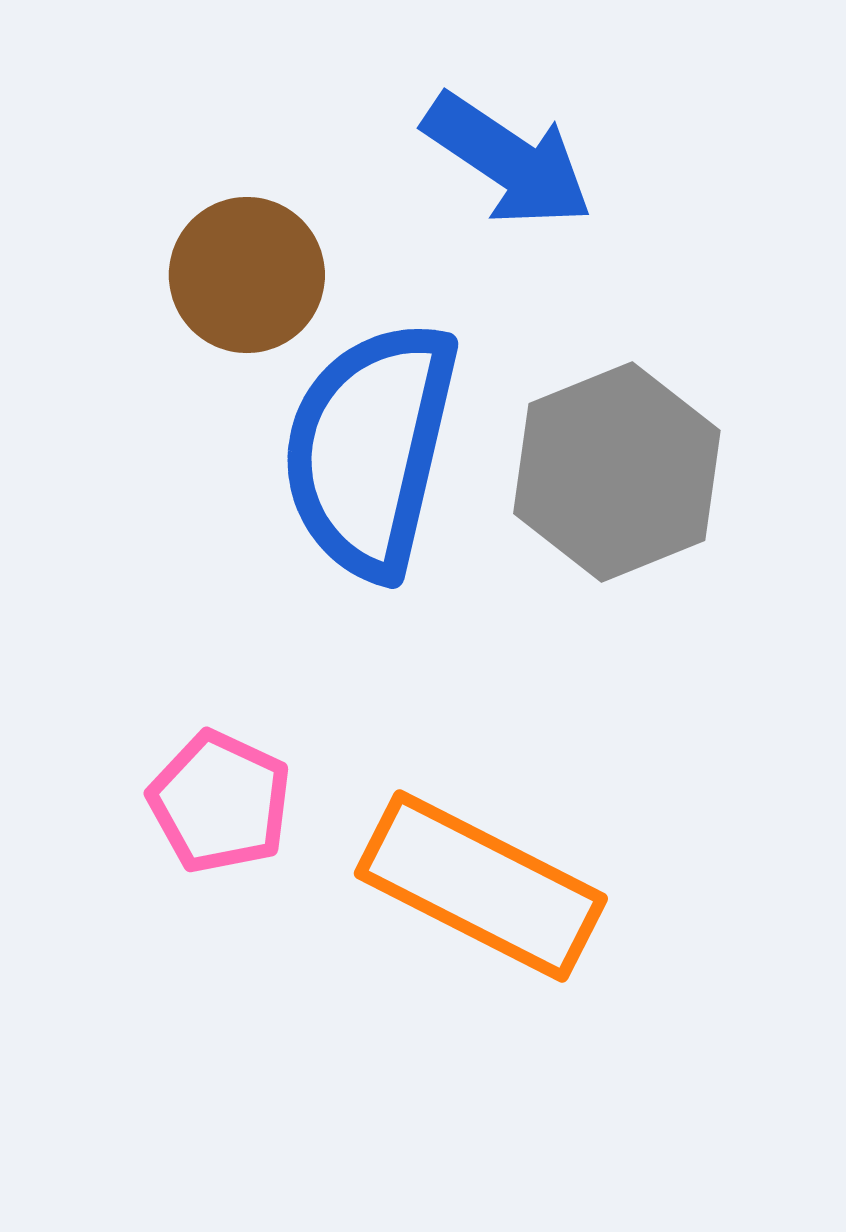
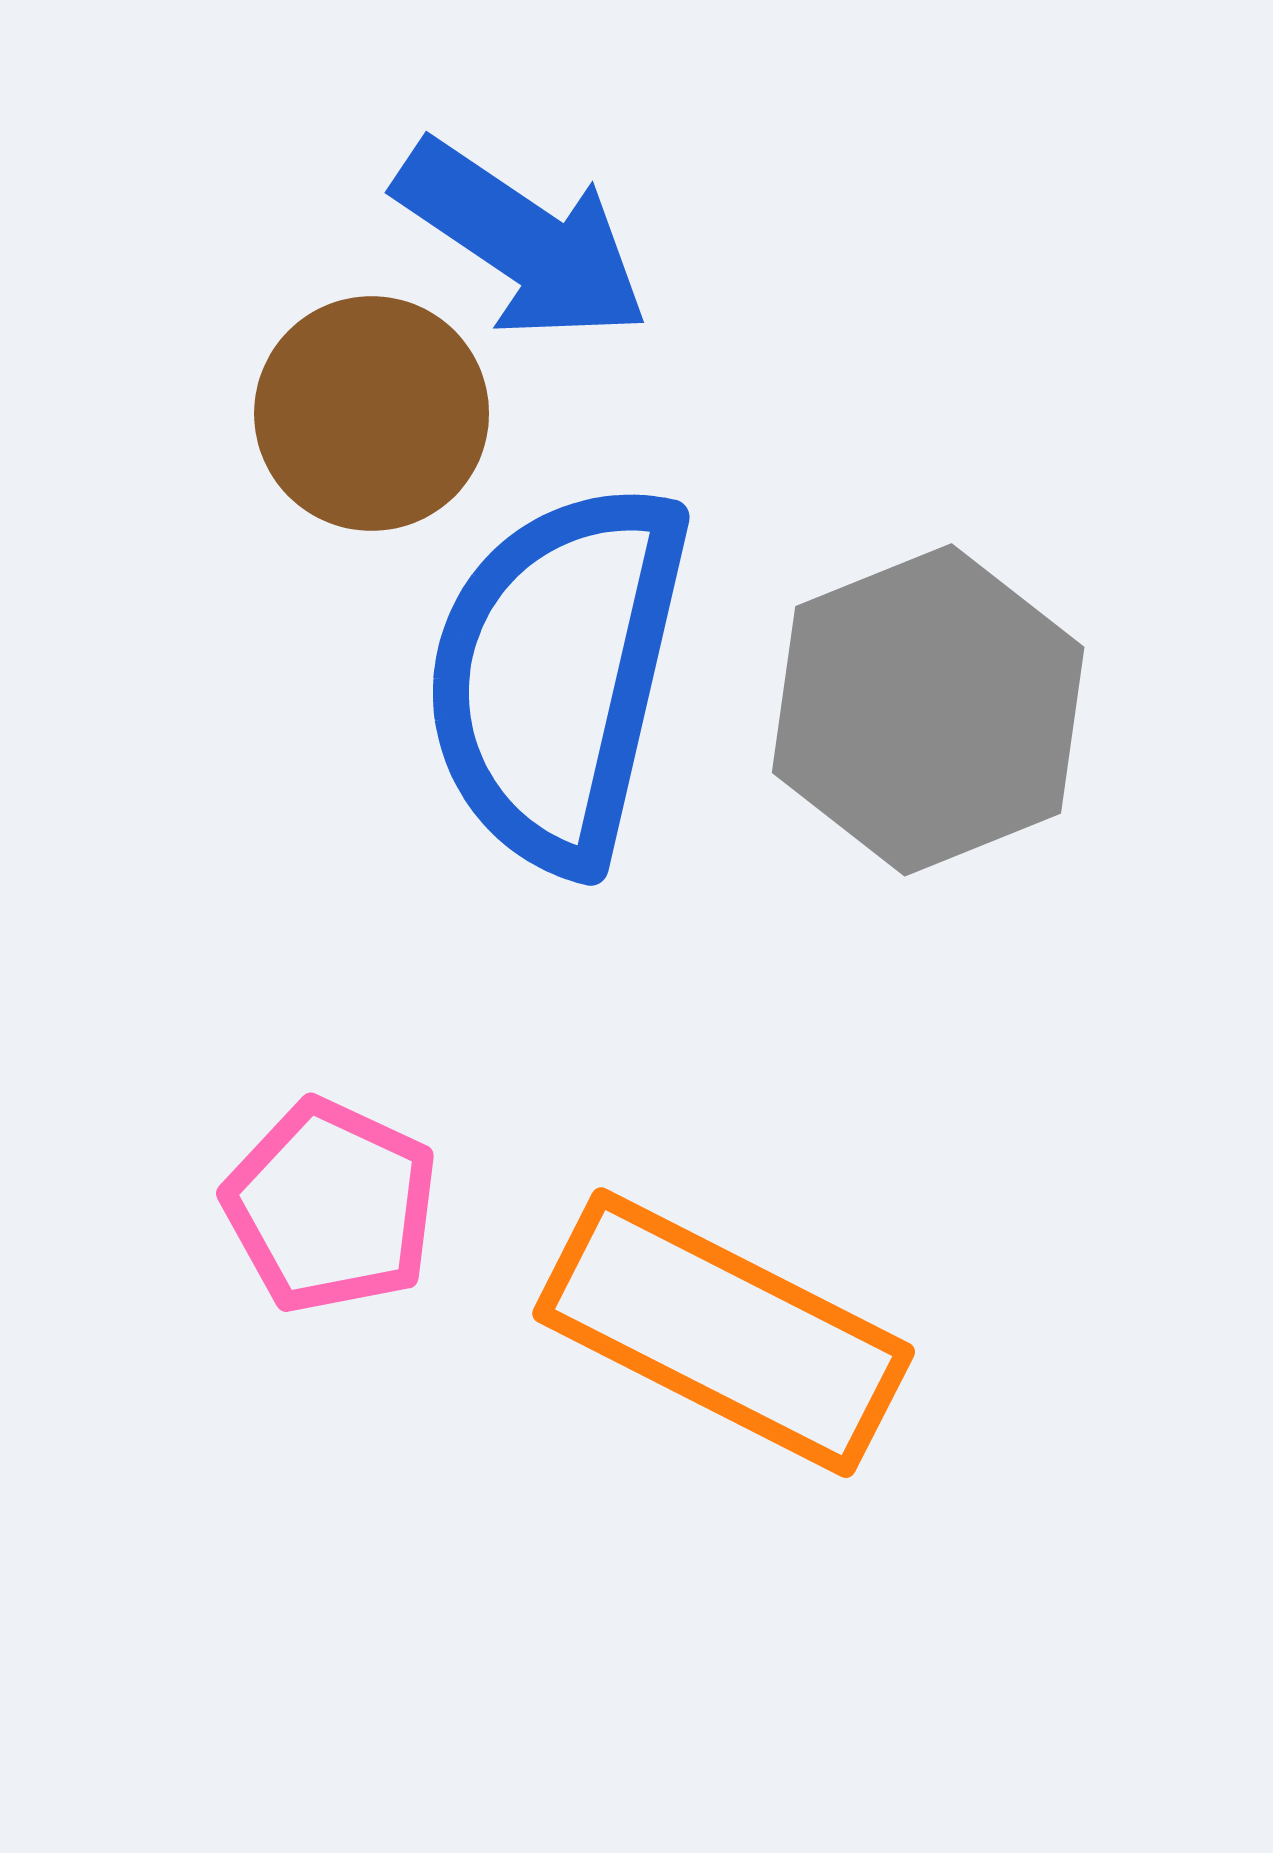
blue arrow: (508, 160) -> (522, 241), moved

